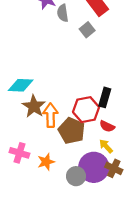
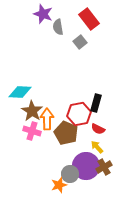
pink cross: (19, 153) -> (32, 131), moved
orange star: (46, 162) -> (59, 185), moved
brown cross: (114, 168) -> (104, 167), turned 35

